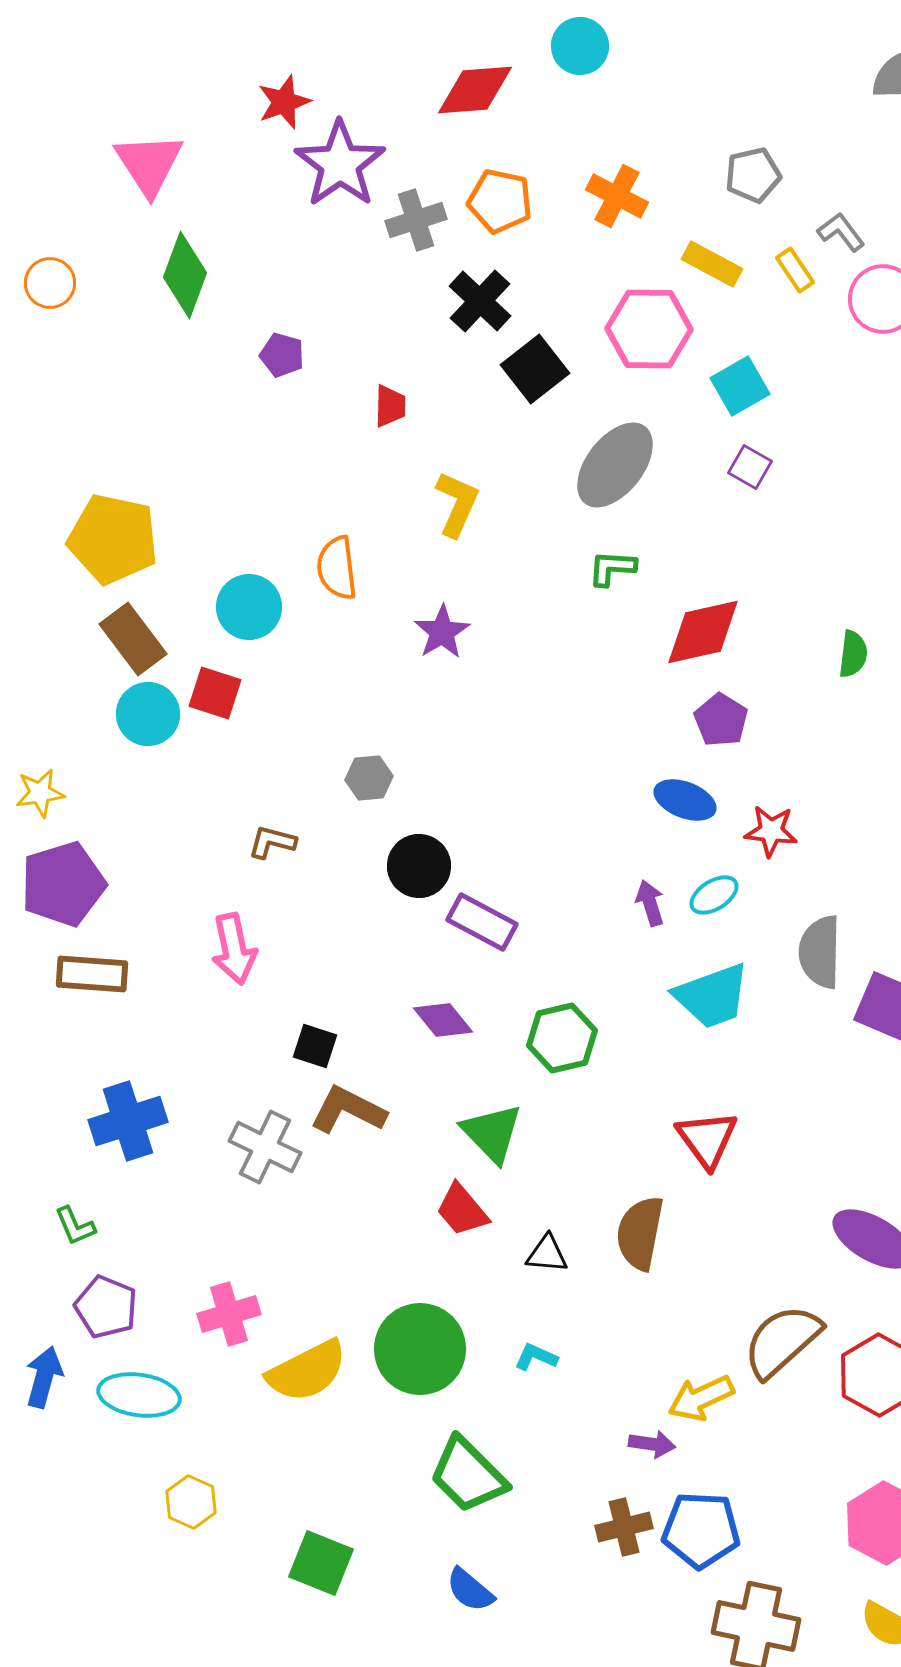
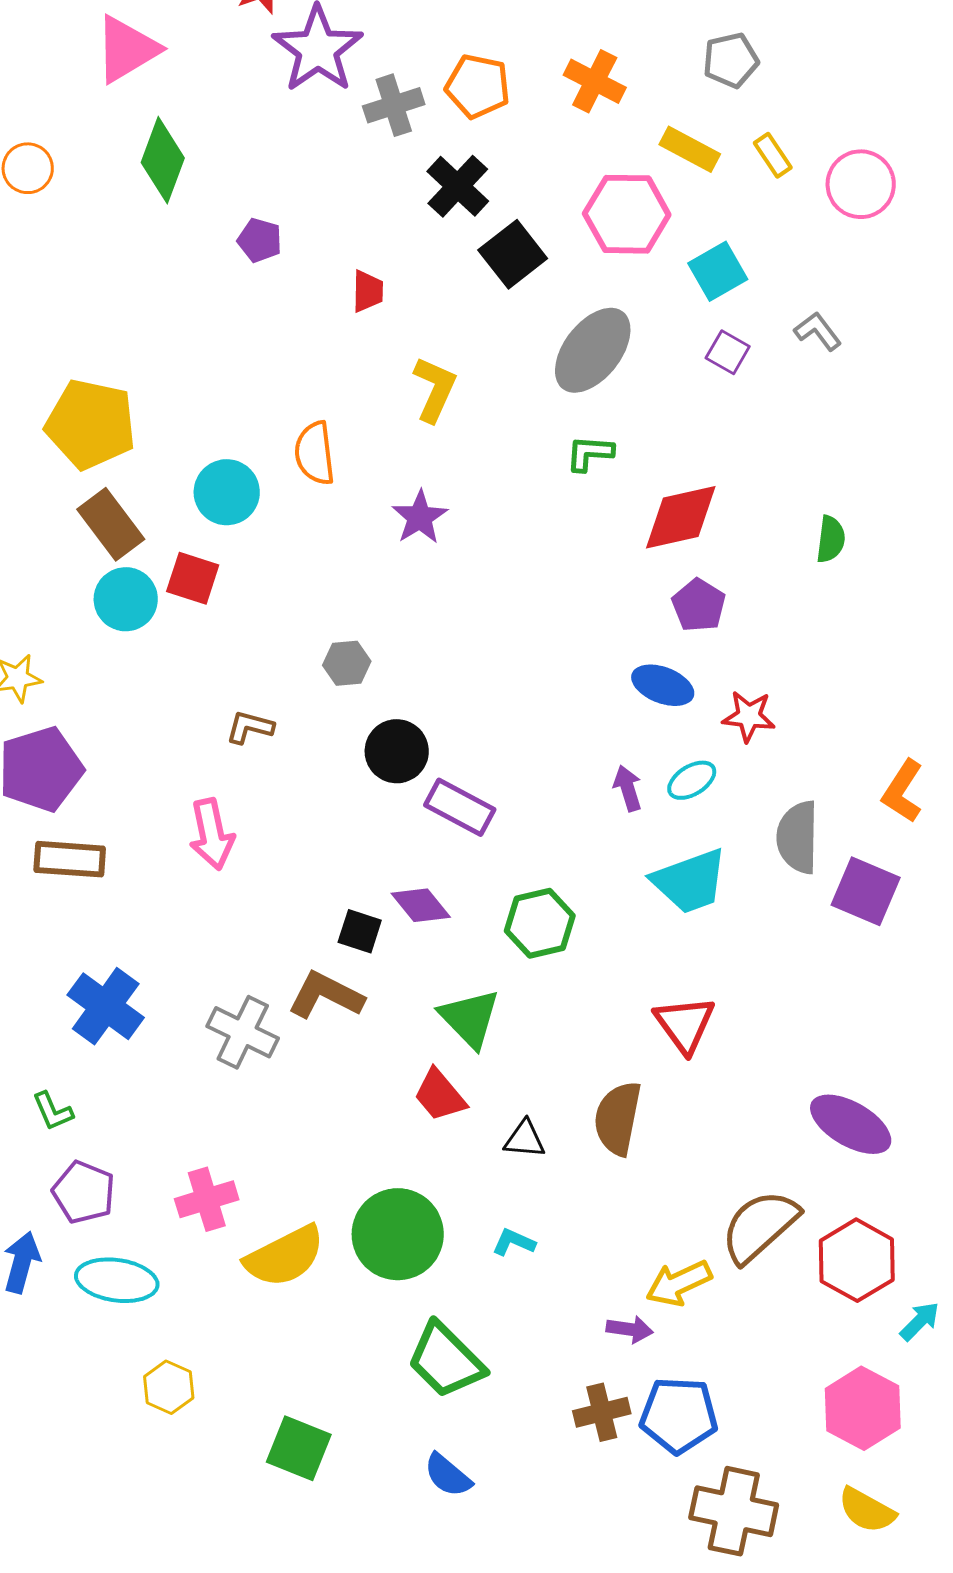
pink triangle: (149, 164) -> (127, 49), turned 32
gray L-shape: (841, 232) -> (818, 331), moved
black square: (315, 1046) -> (360, 931), moved
blue cross: (128, 1121) -> (106, 1006), turned -36

